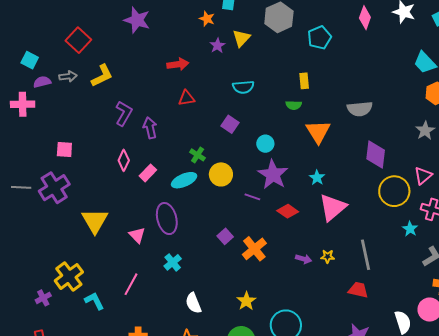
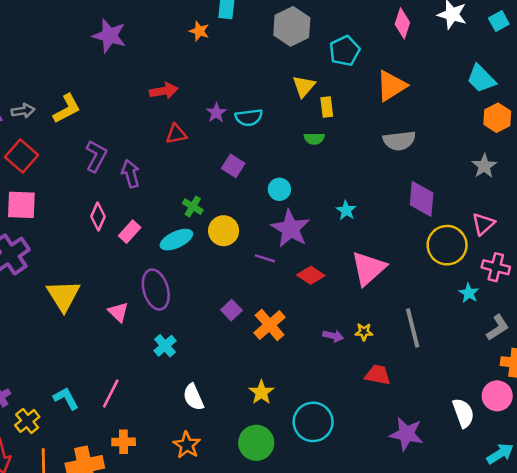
yellow triangle: (241, 38) -> (304, 86), moved
red square: (78, 40) -> (22, 156), moved
purple star: (217, 46) -> (216, 113), moved
orange triangle: (318, 132) -> (391, 86), moved, turned 32
pink square: (64, 149) -> (21, 205), size x1.4
cyan star: (317, 178) -> (346, 210), moved
yellow cross: (69, 276) -> (27, 421), moved, size x0.7
pink line: (131, 284) -> (111, 394), moved
red trapezoid: (358, 290) -> (378, 375), moved

